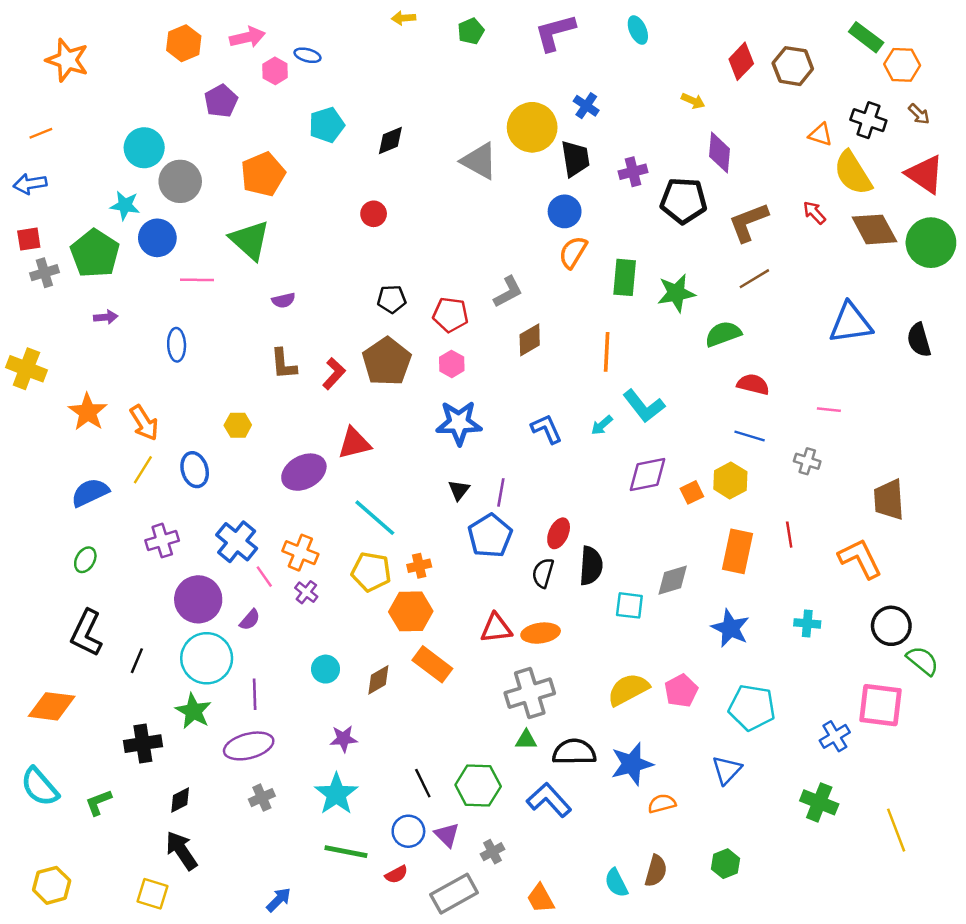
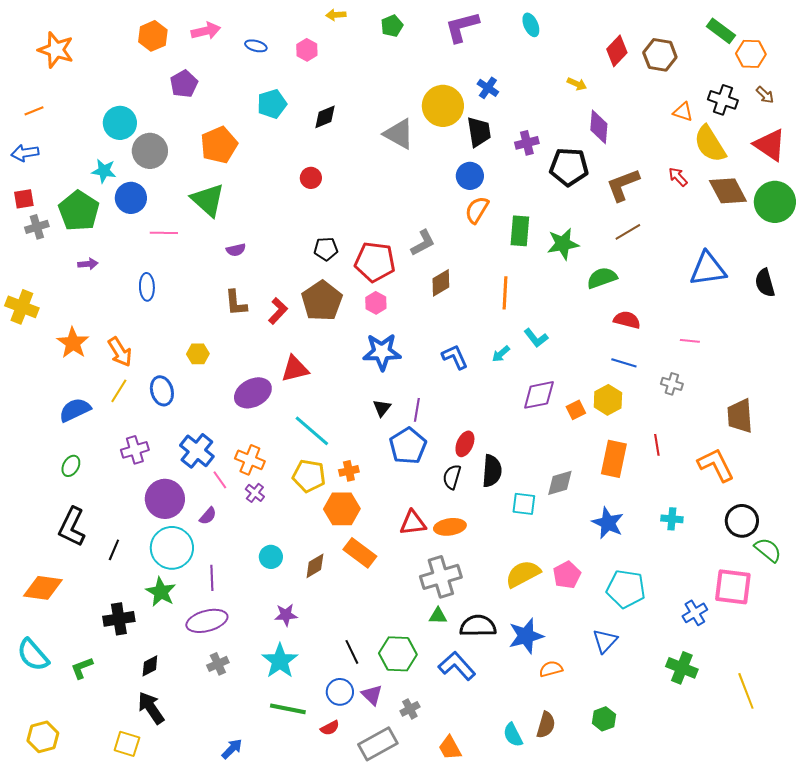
pink hexagon: (275, 71) -> (307, 50), moved
red pentagon: (450, 315) -> (375, 262), size x1.4
cyan L-shape: (644, 406) -> (536, 338), size x0.7

